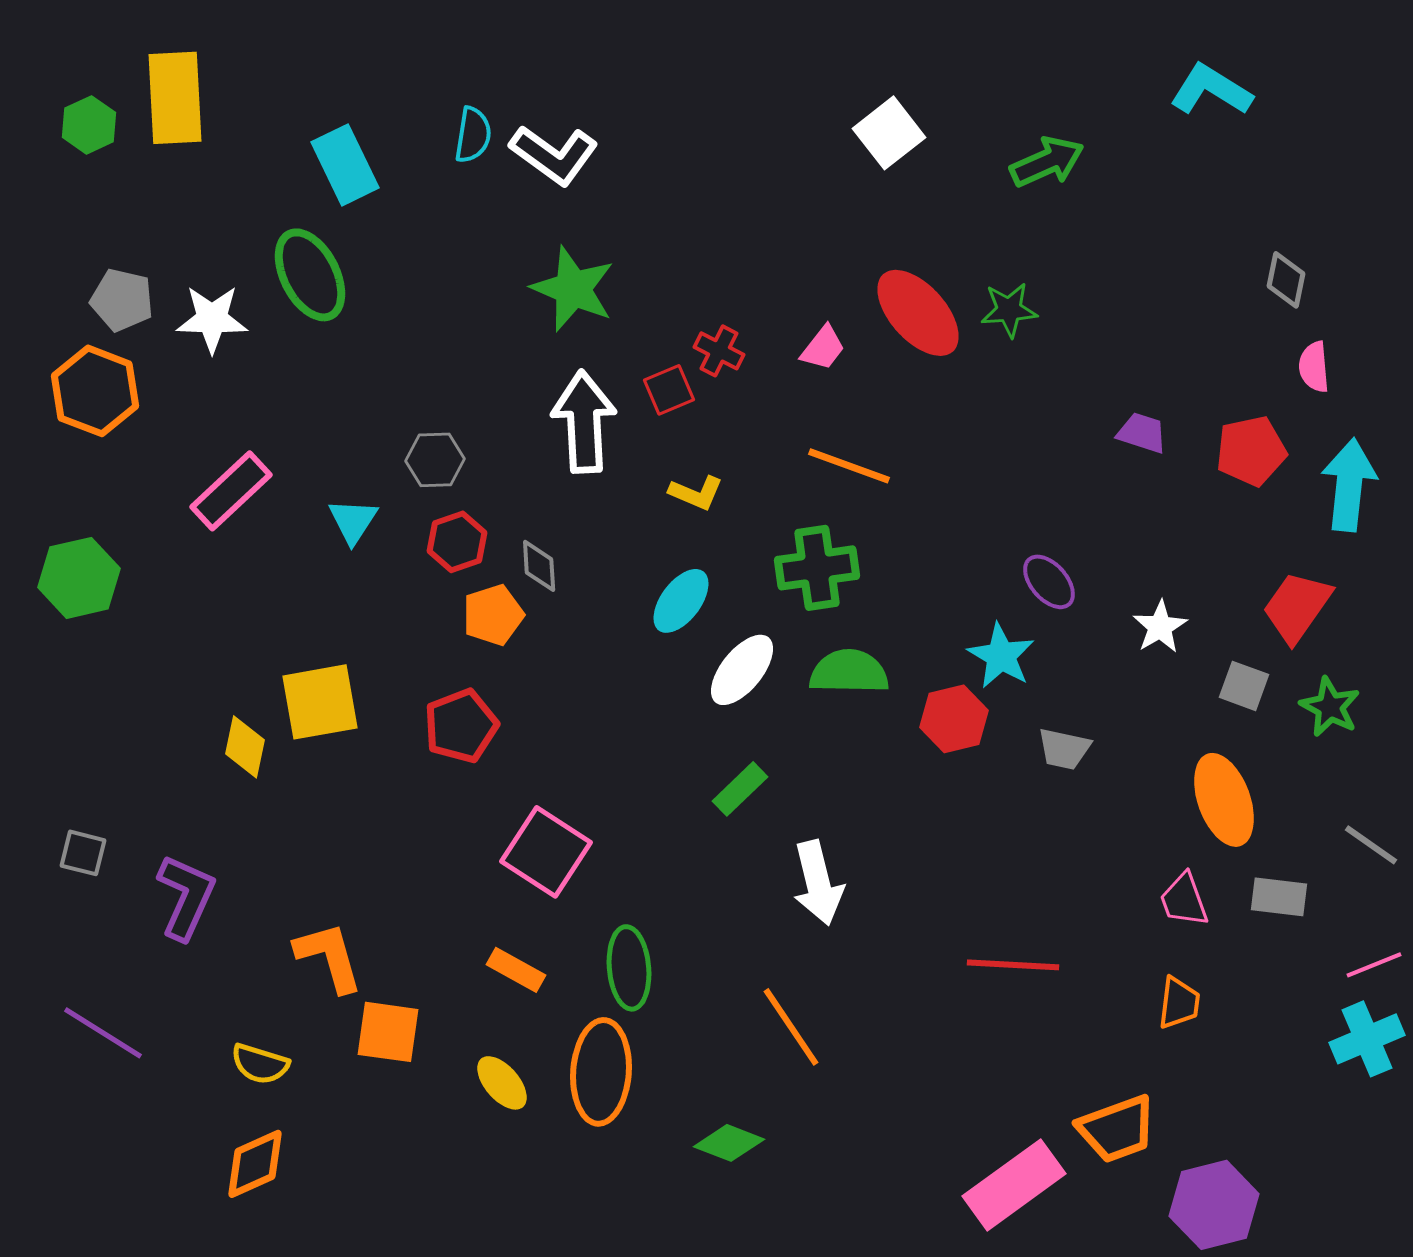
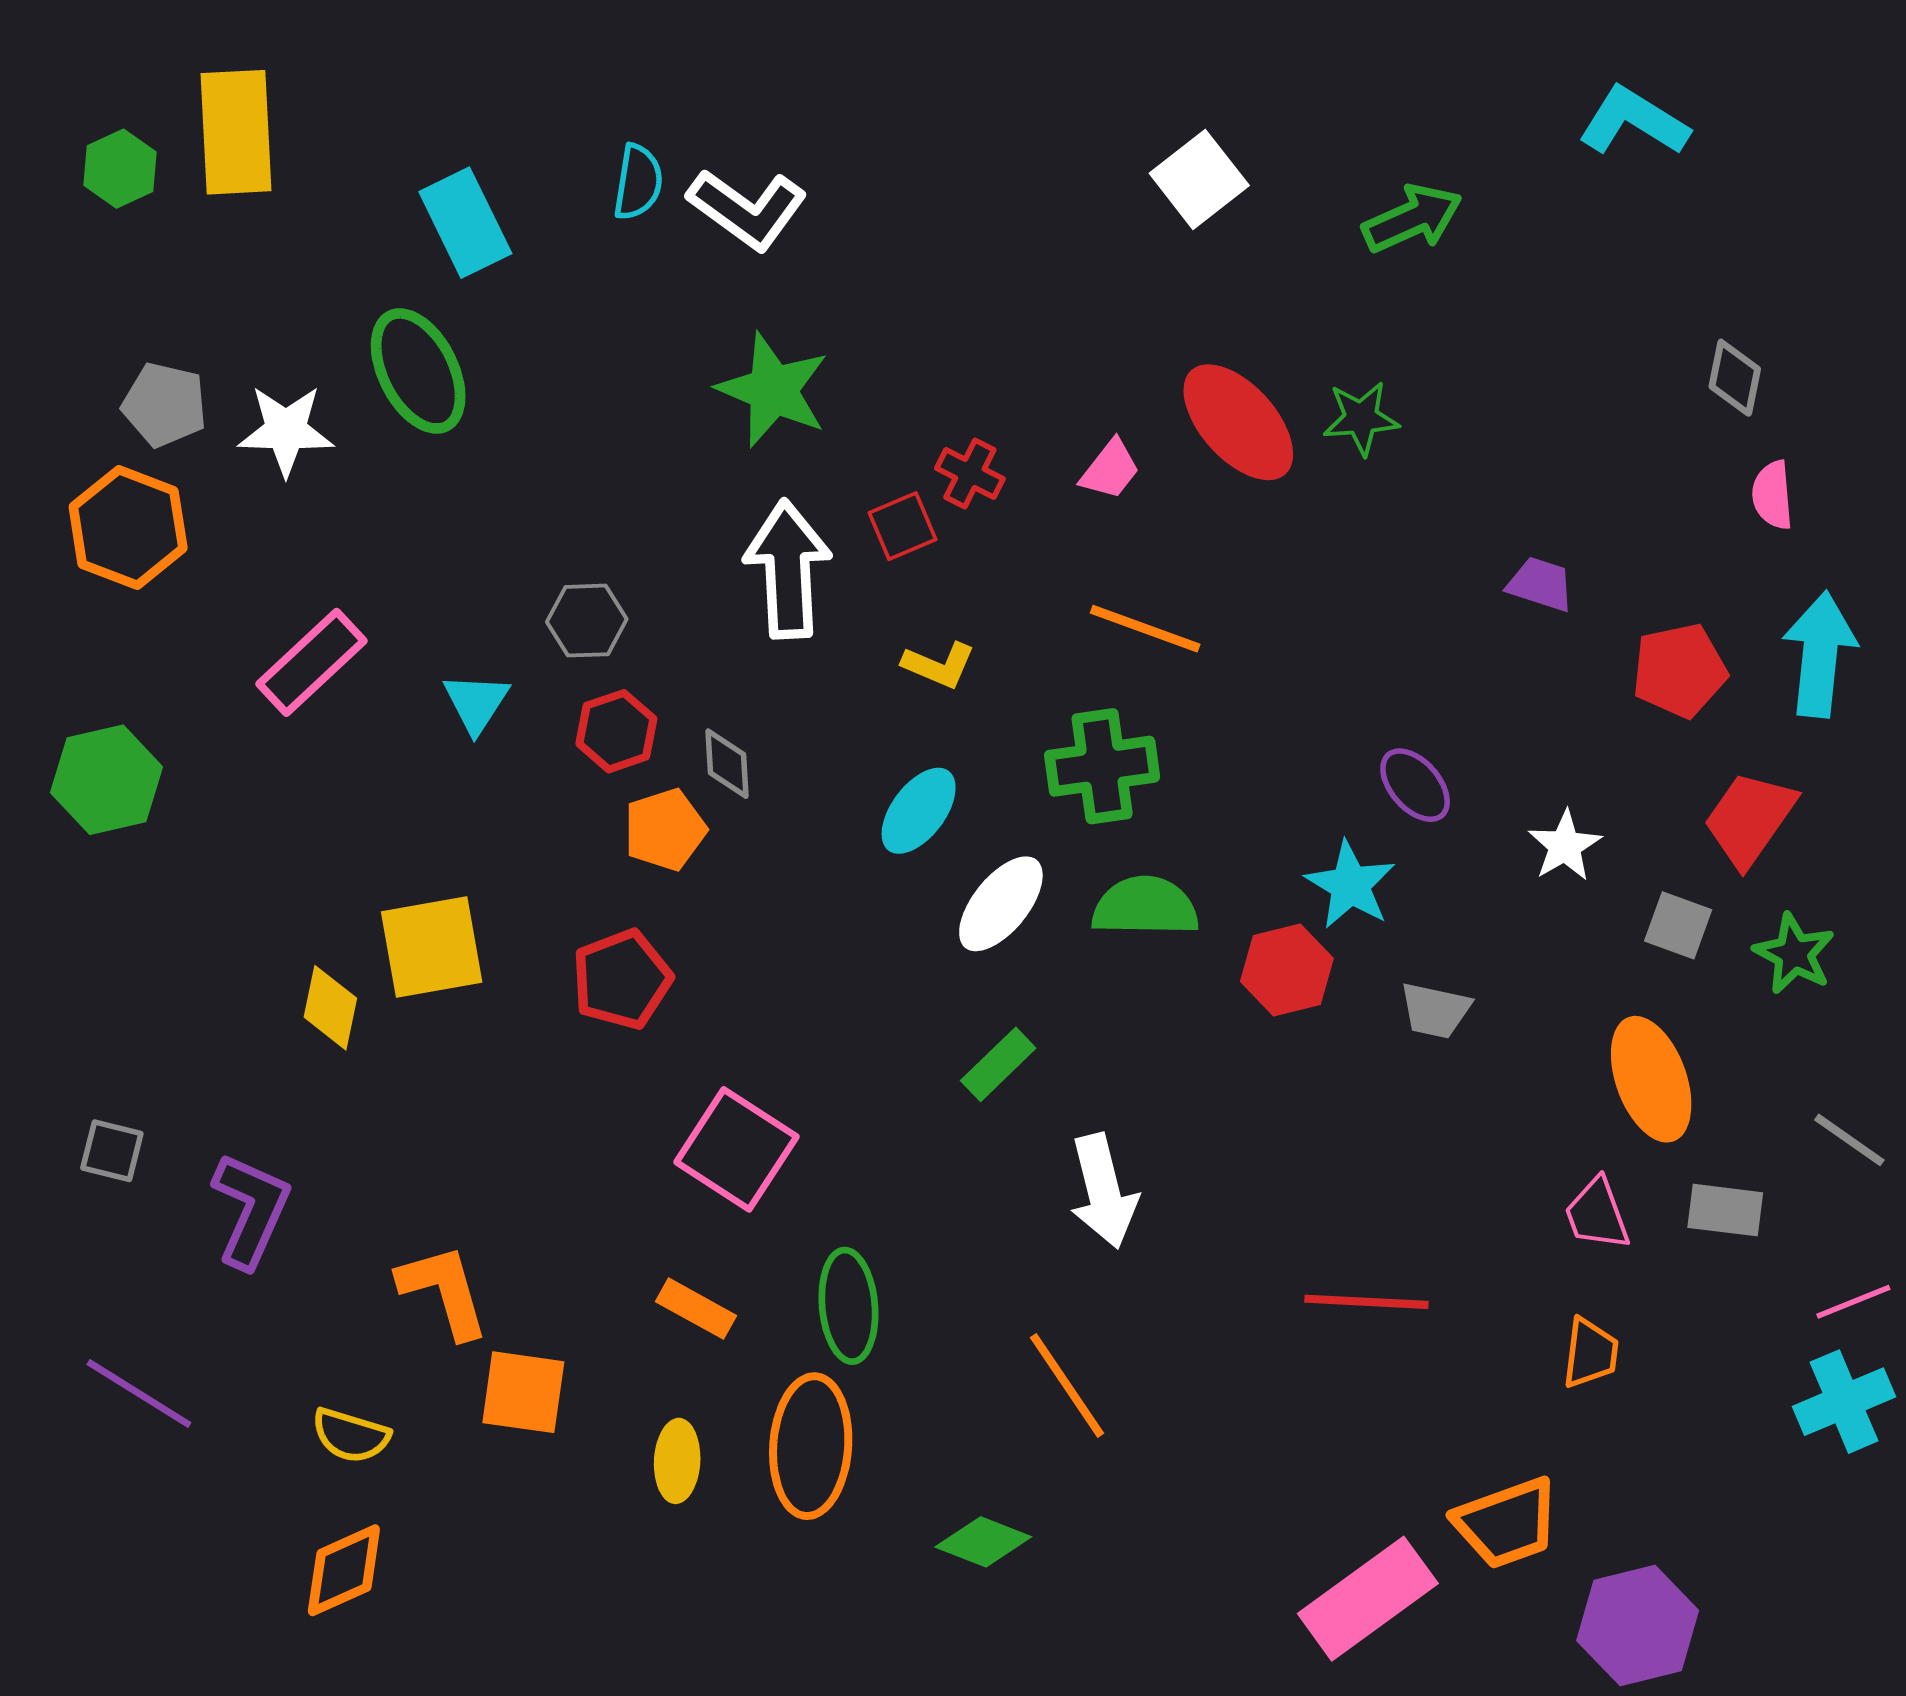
red pentagon: (1251, 451) -> (1679, 670), moved
yellow ellipse: (502, 1083) -> (677, 1461), turned 44

